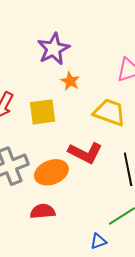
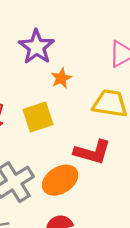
orange star: (70, 81) -> (61, 78), turned 30

